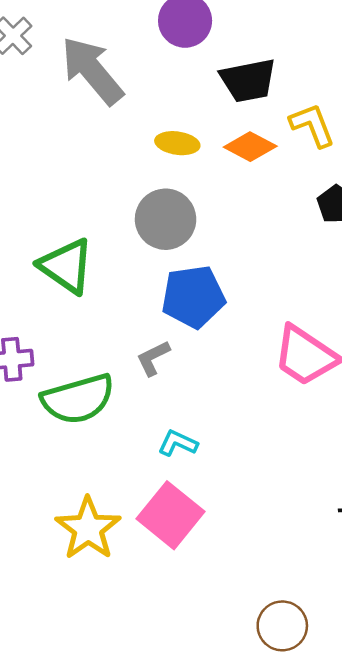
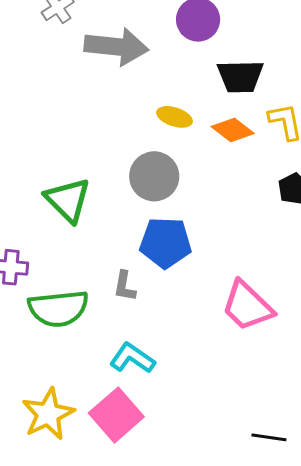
gray arrow: (92, 71) -> (116, 47), turned 126
gray L-shape: (153, 358) -> (125, 286), turned -64
cyan L-shape: (178, 443) -> (132, 358), size x1.4

